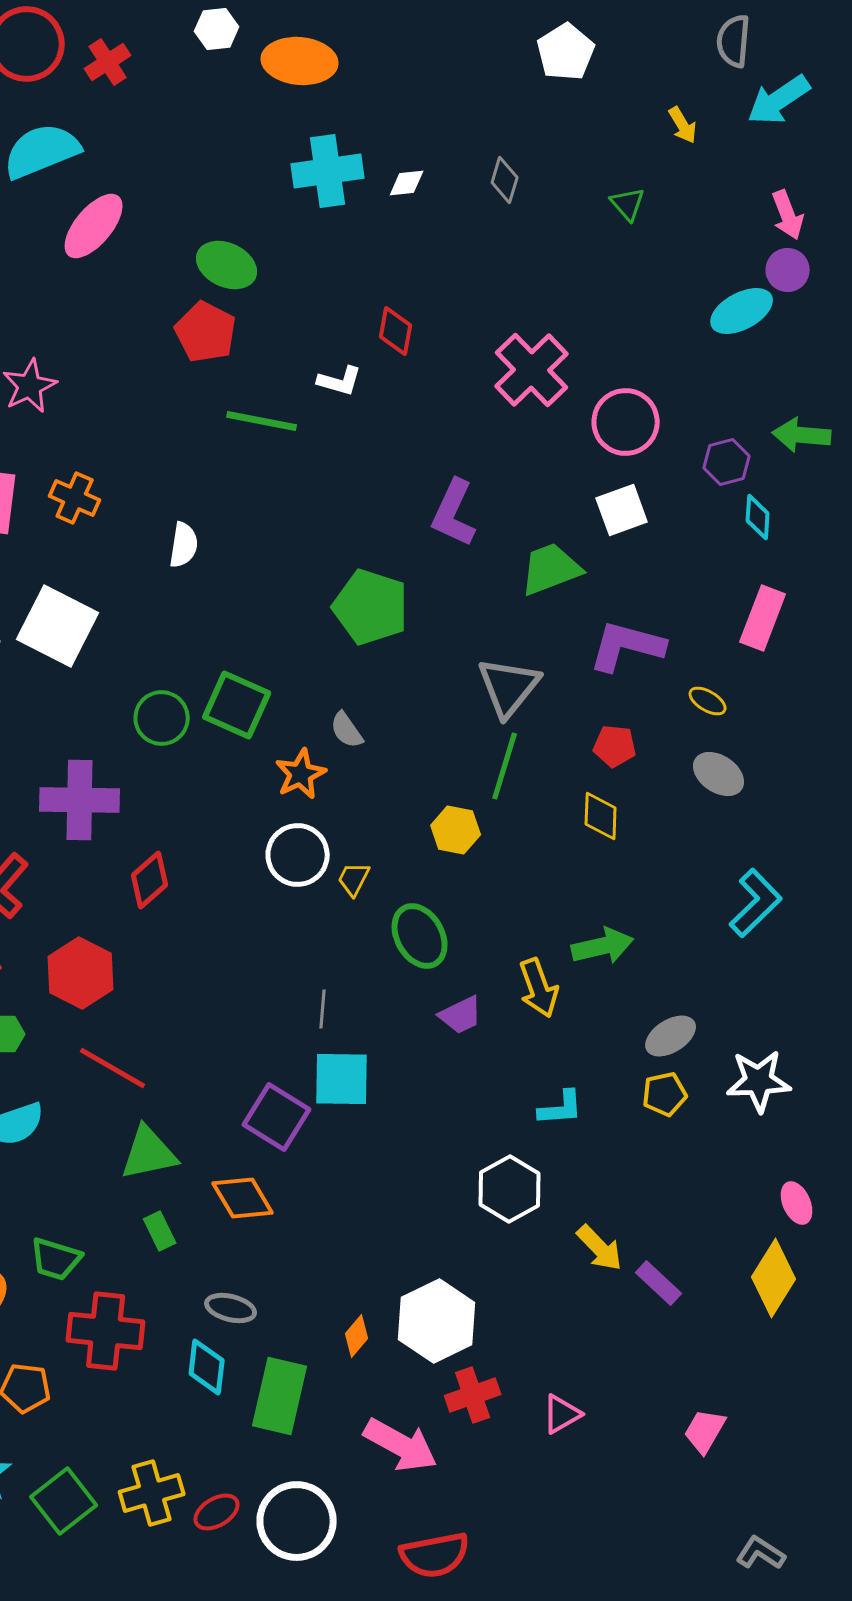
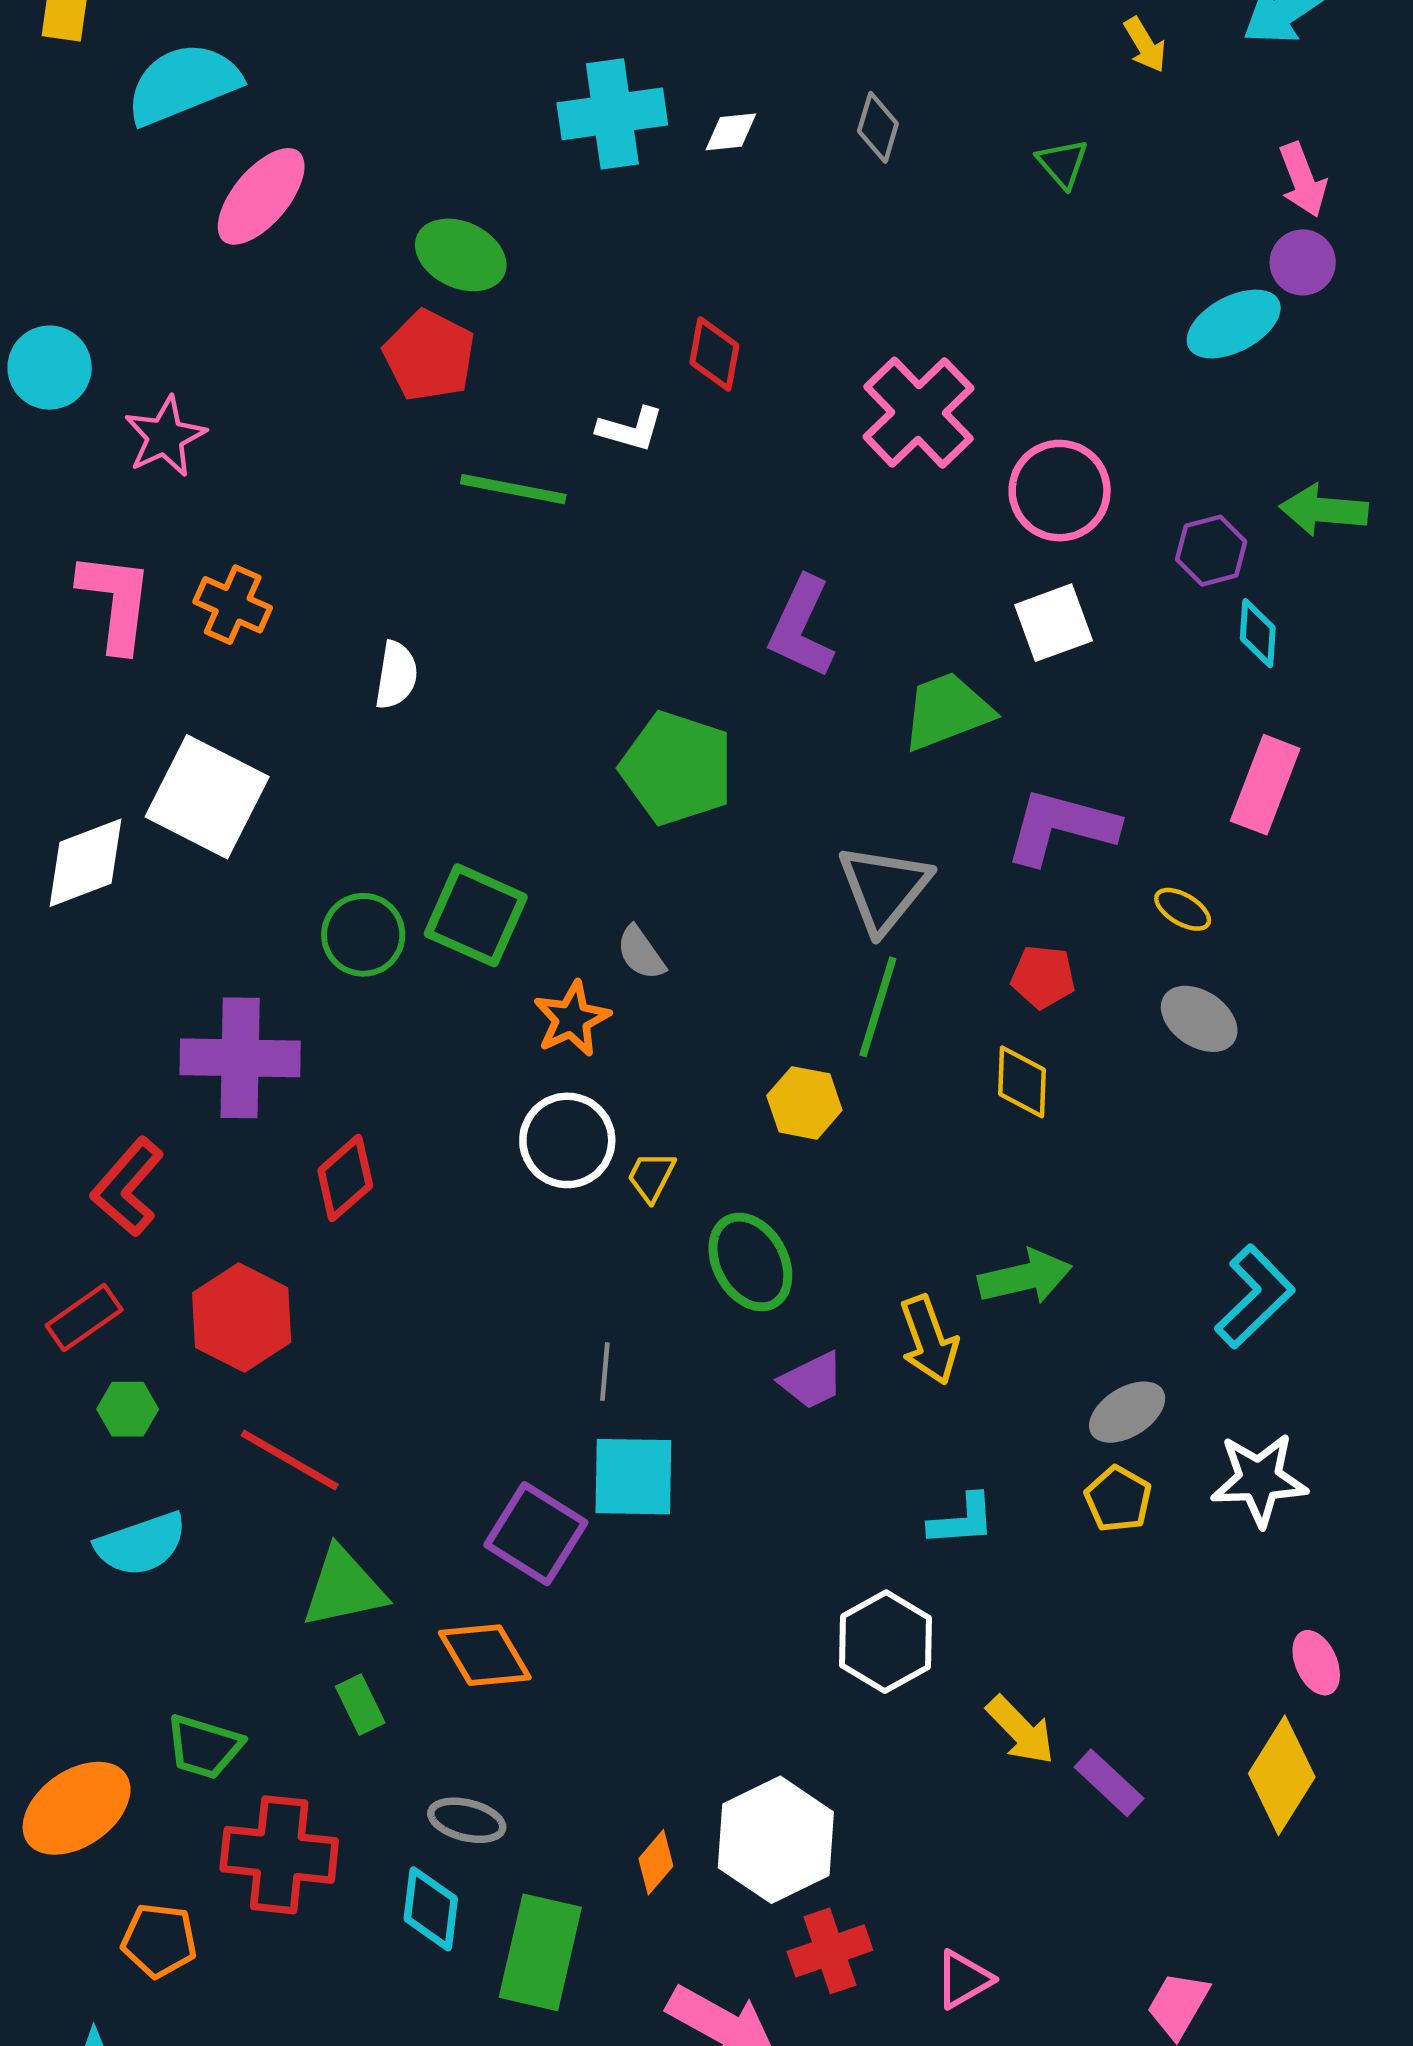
cyan L-shape: (756, 903) -> (1255, 1297), moved
yellow pentagon: (665, 1094) -> (1118, 1499), turned -30

